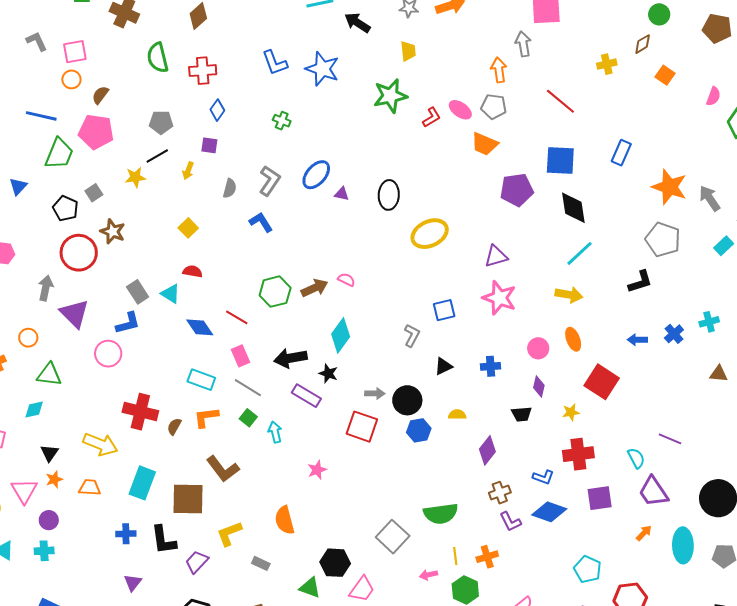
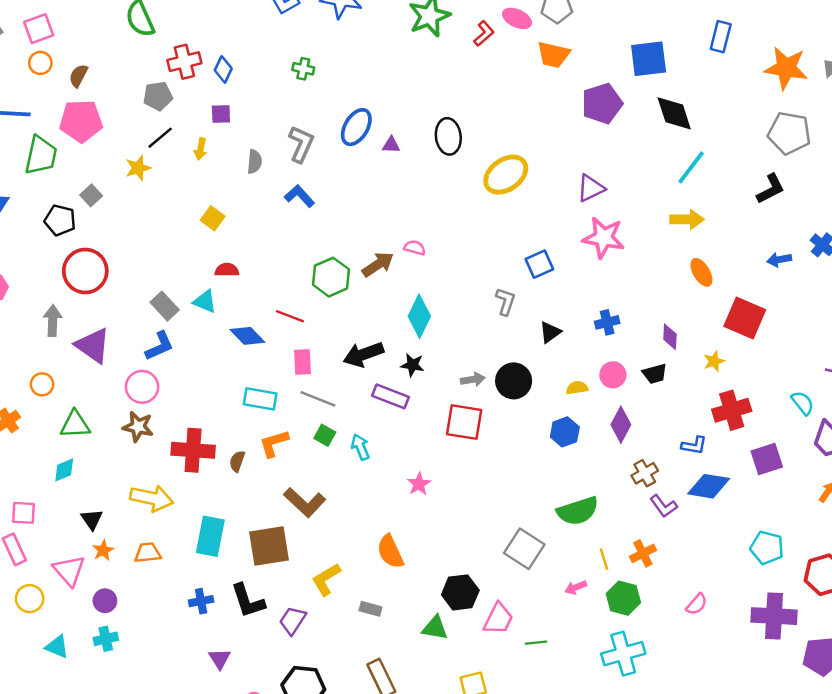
red cross: (203, 71) -> (184, 62), moved
brown star: (113, 232) -> (138, 427), moved
pink circle: (538, 348) -> (613, 375), moved
pink rectangle: (240, 356) -> (303, 362), turned 30
blue hexagon: (419, 430) -> (565, 432), moved

